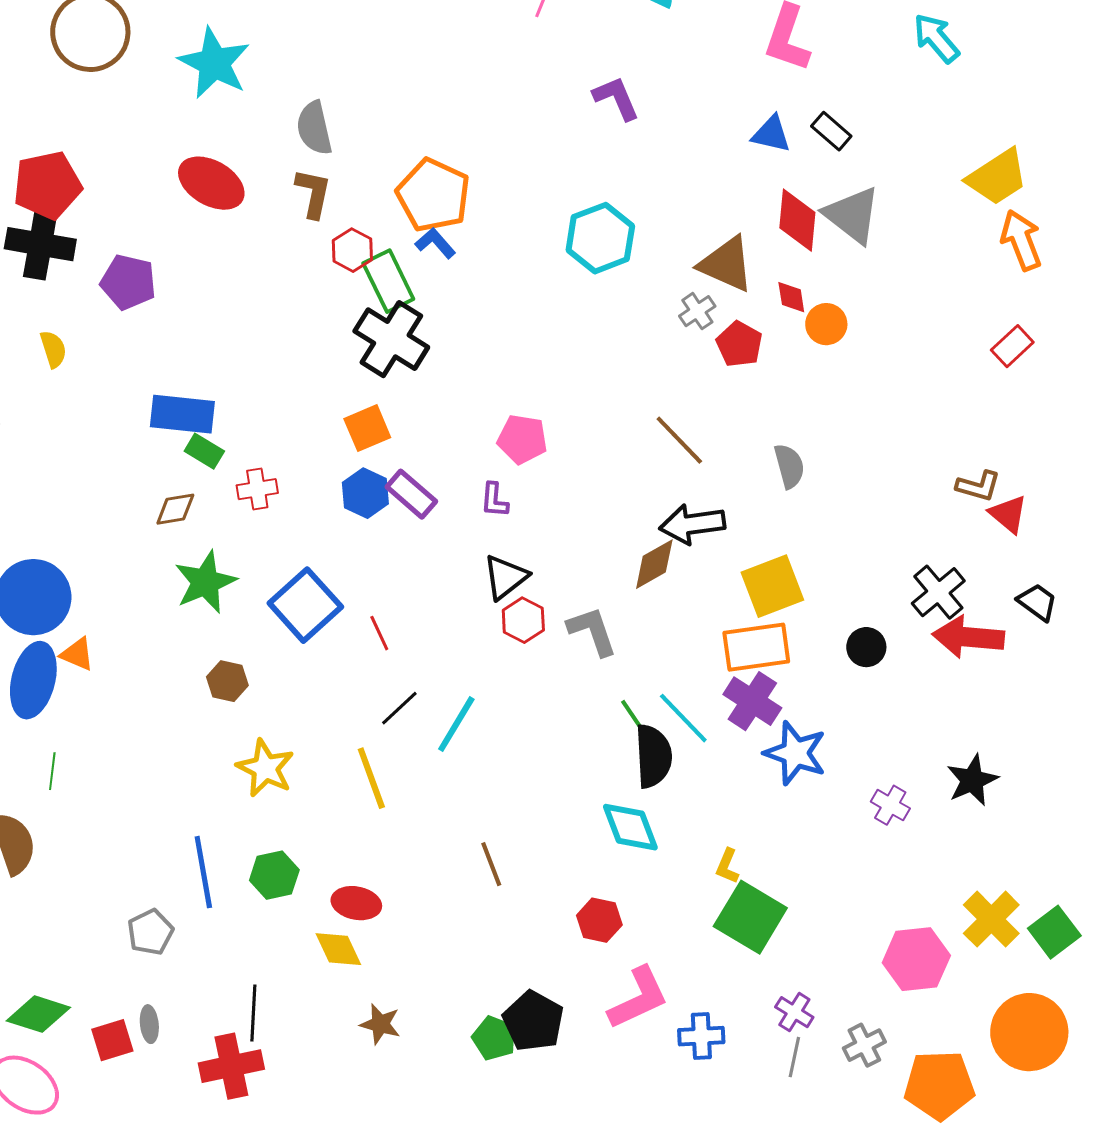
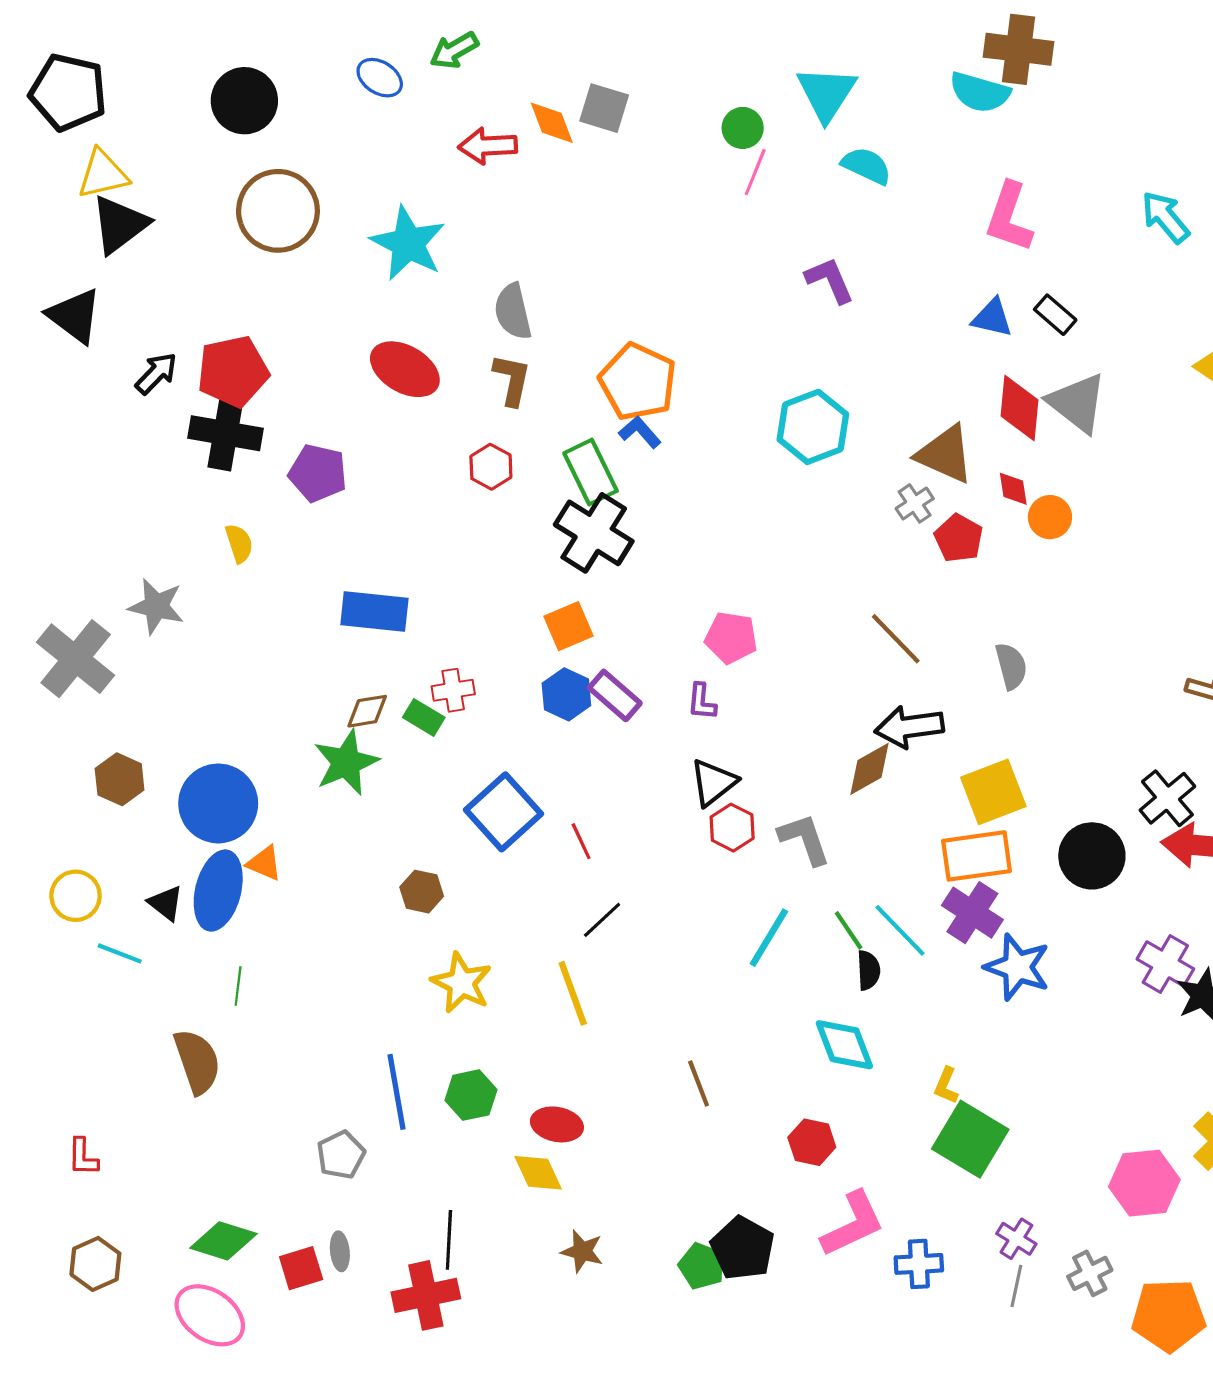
red hexagon: (352, 250) -> (491, 467), moved
green rectangle: (204, 451) -> (424, 717), moved
green star: (205, 582) -> (346, 763), moved
black circle: (866, 647) -> (1092, 856), size x1.6
cyan line: (456, 724) -> (769, 938), moved
black semicircle: (653, 756) -> (868, 970), size x0.6
purple cross: (890, 805) -> (1165, 964), moved, size x1.4

